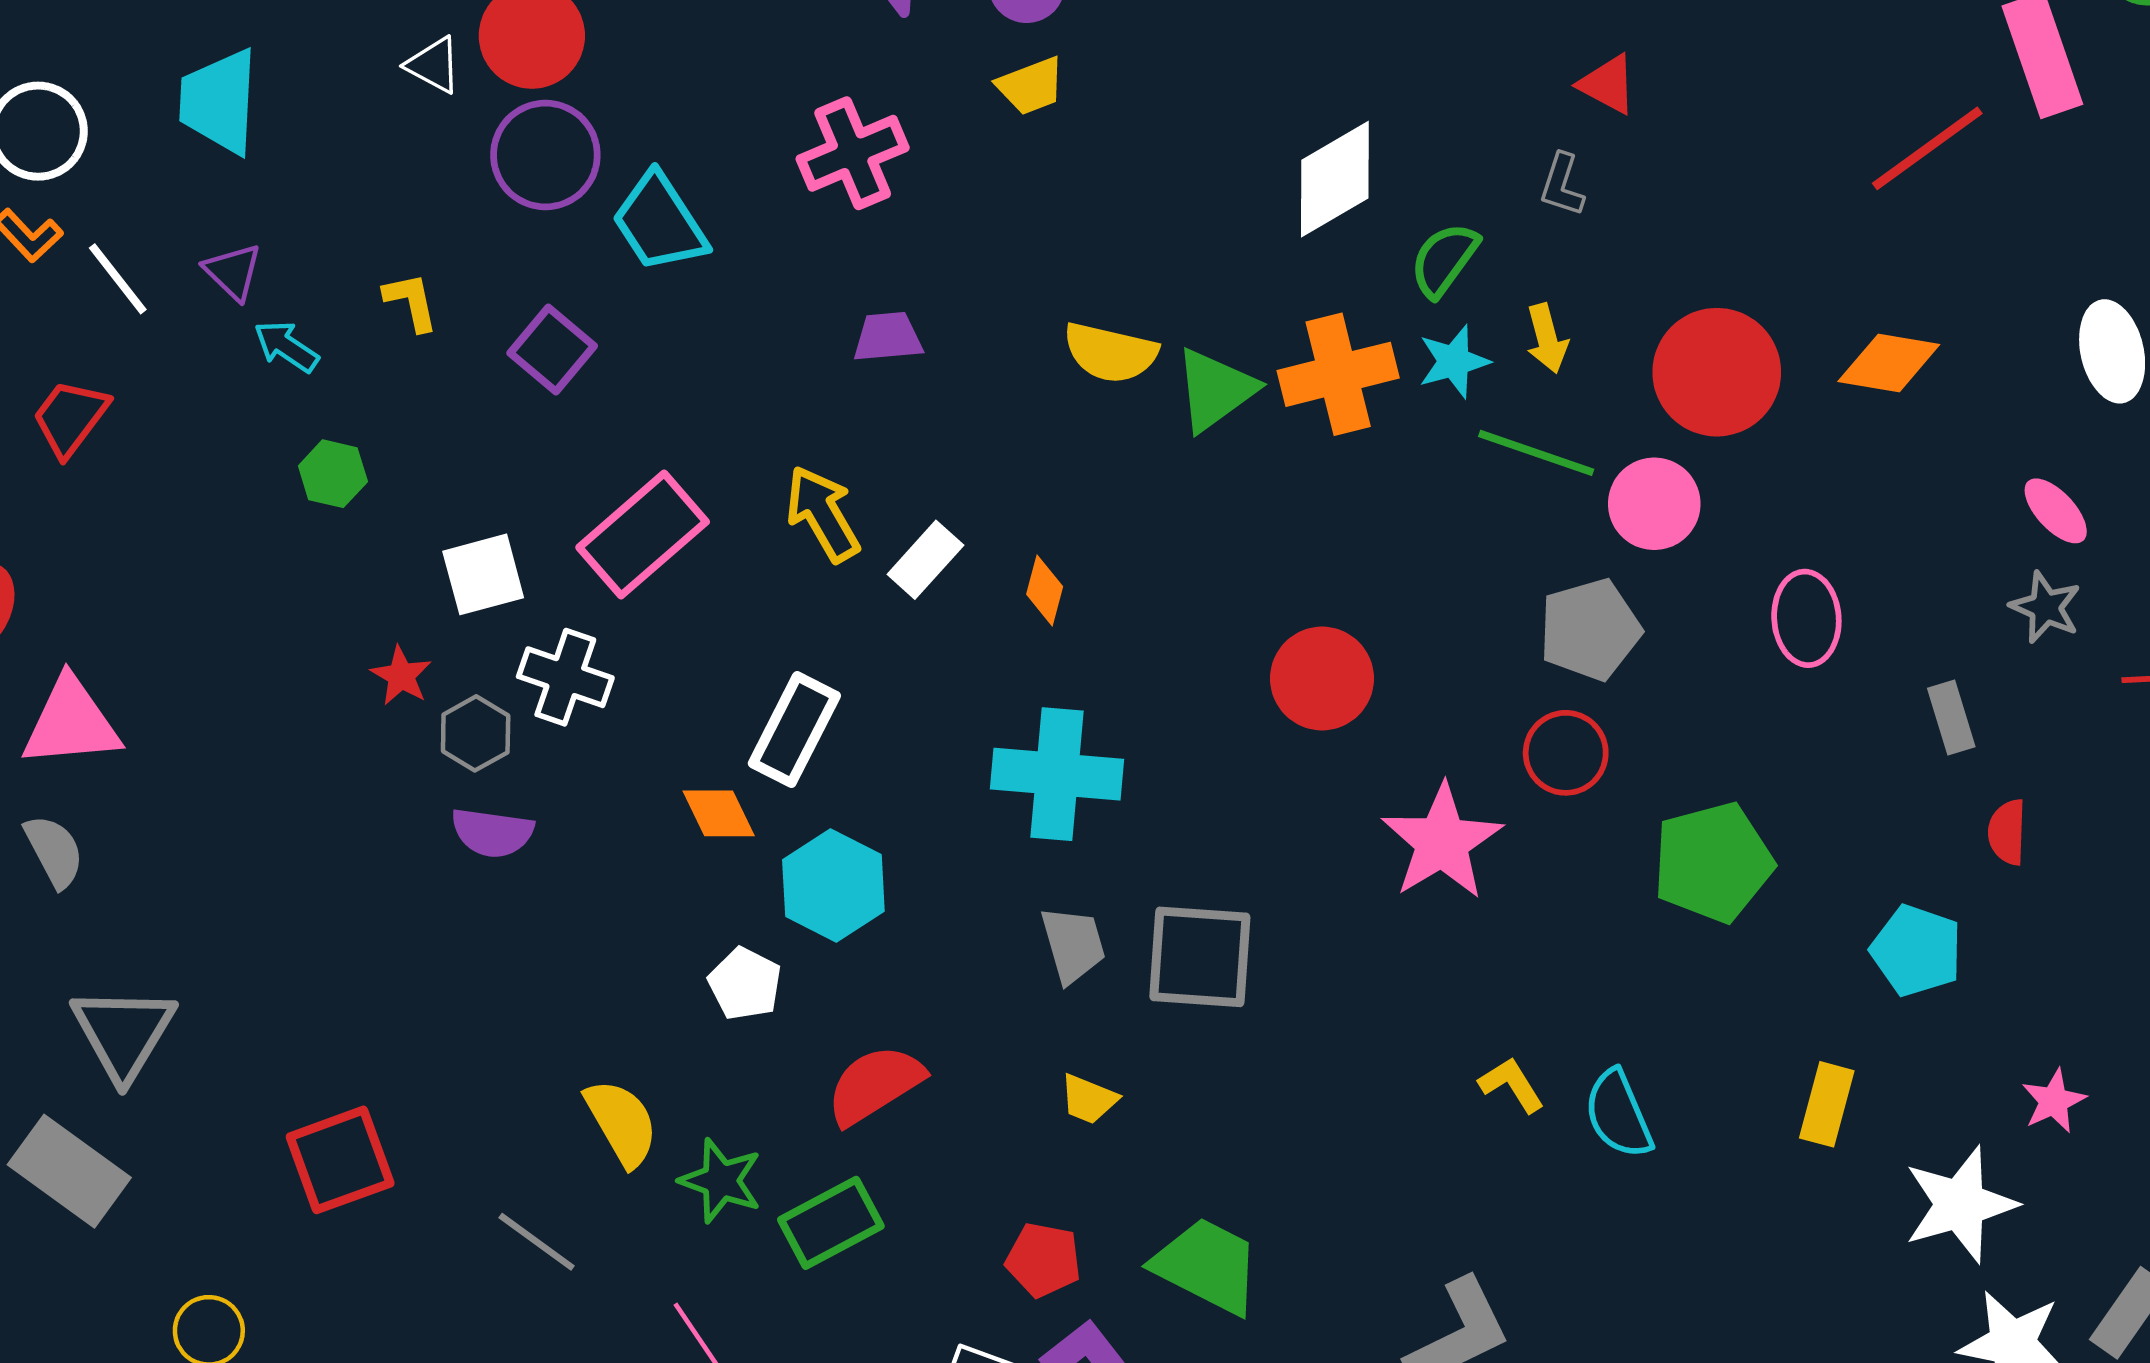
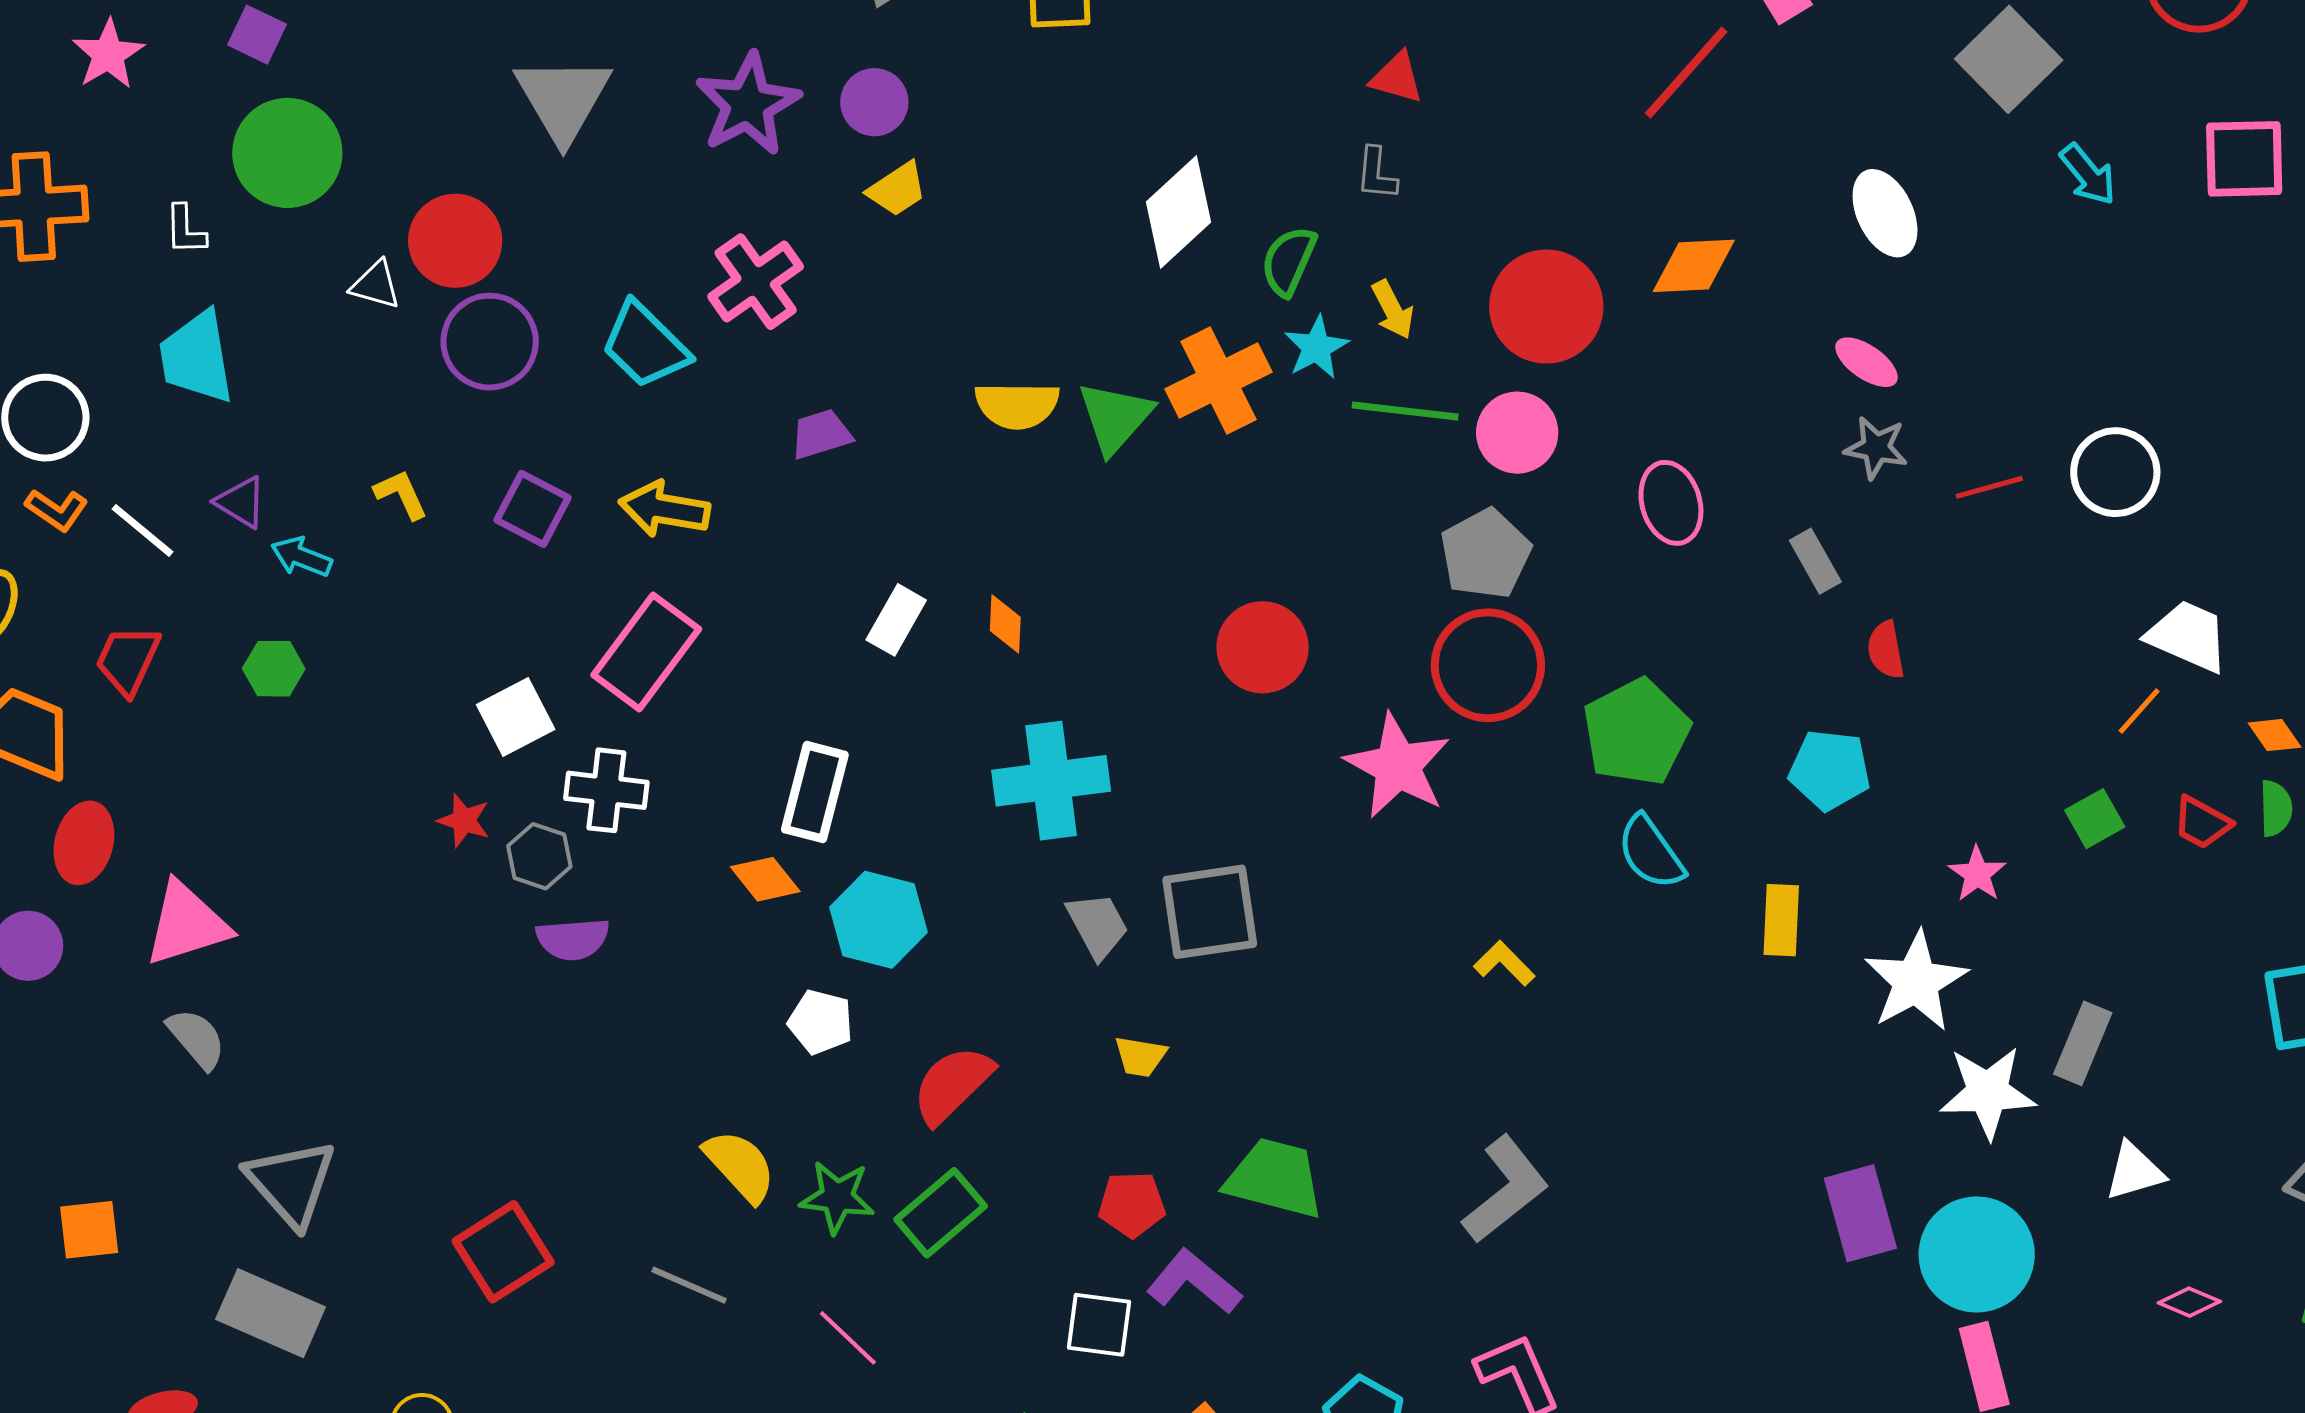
cyan trapezoid: (660, 223) -> (645, 345), moved
green hexagon: (333, 474) -> (274, 669), moved
yellow arrow: (823, 514) -> (664, 509), moved, turned -38
red circle: (1566, 753) -> (1488, 665), size x1.5
cyan semicircle: (1618, 1114) -> (1651, 852), moved

